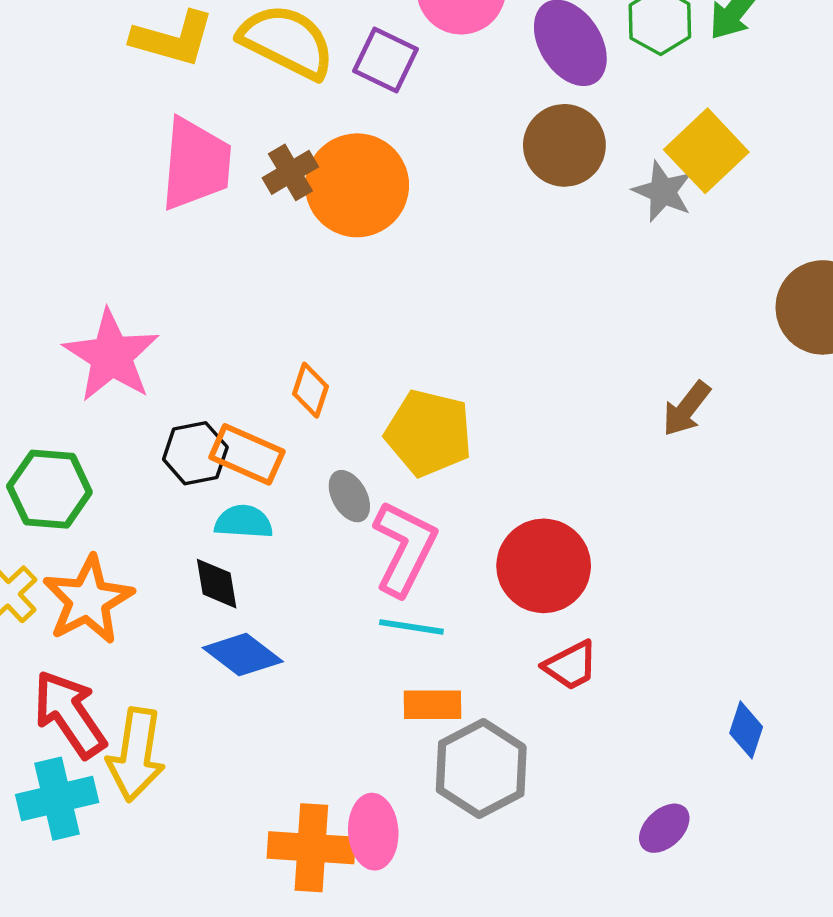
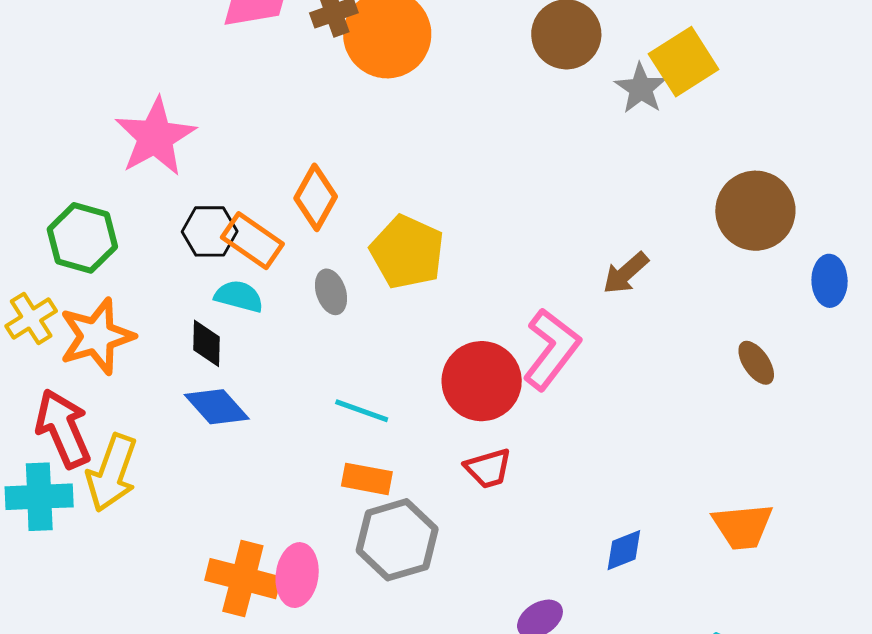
orange diamond: (310, 390) -> (316, 197), size x1.4
pink L-shape: (404, 548) -> (552, 349), moved
blue diamond: (746, 730) -> (624, 550), turned 39

